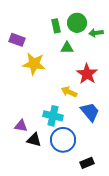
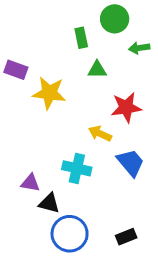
green circle: (77, 23) -> (115, 19), moved
purple rectangle: (17, 40) -> (16, 70), moved
red star: (87, 74) -> (126, 107), turned 30
blue circle: (63, 140) -> (70, 234), moved

